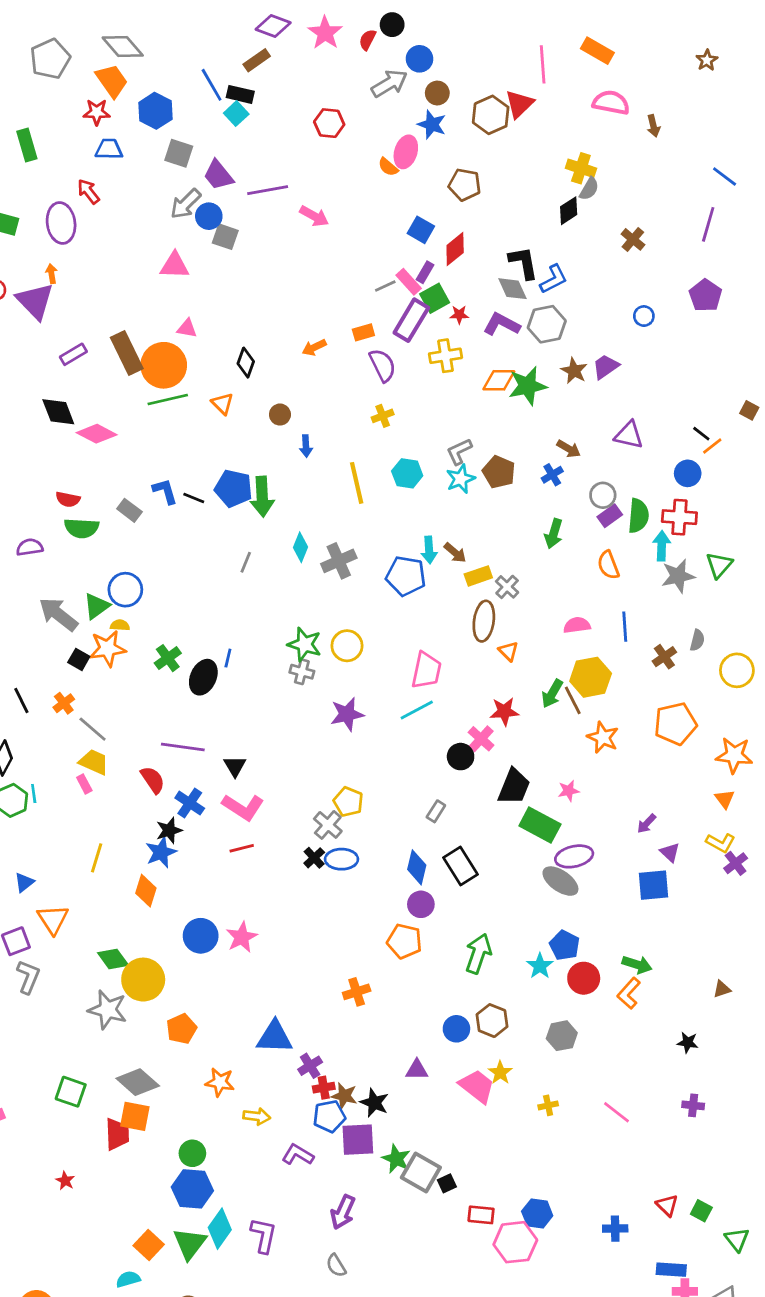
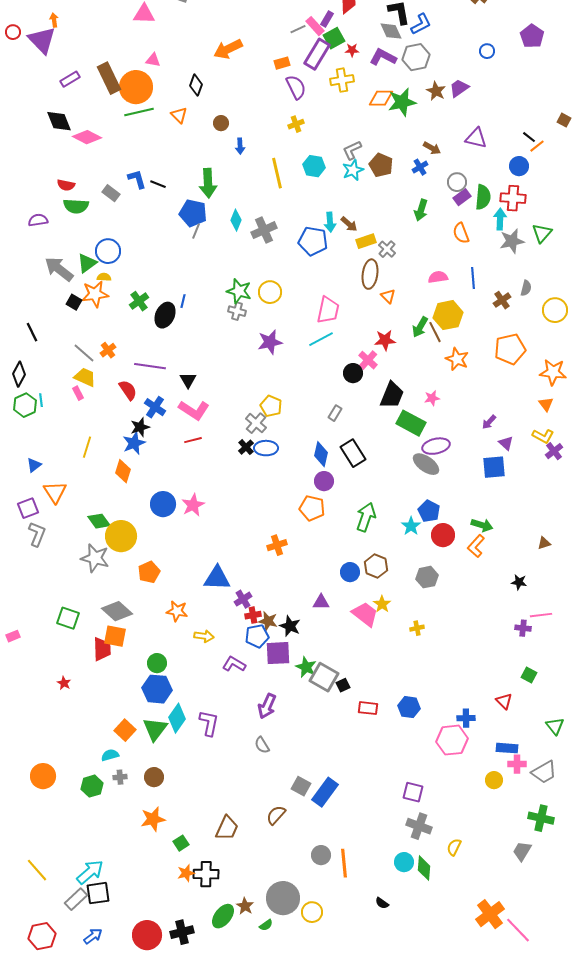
orange arrow: (314, 347) -> (228, 49), moved, size x1.6
blue pentagon: (233, 488) -> (193, 213), moved
orange cross: (64, 703) -> (108, 350), moved
pink line: (617, 1112) -> (541, 615), moved, turned -45
green square: (701, 1211) -> (529, 675), moved
pink hexagon: (515, 1242) -> (452, 740), moved

